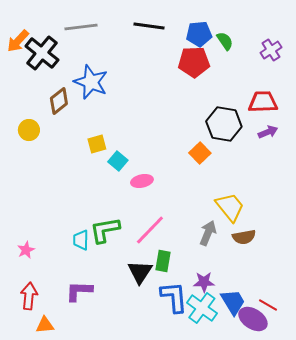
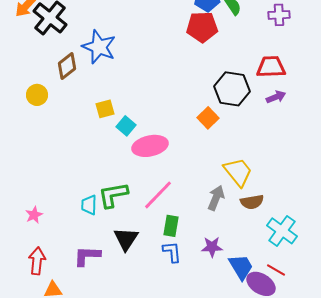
purple cross: (271, 50) -> (279, 15), turned 30
pink ellipse: (142, 181) -> (150, 146), size x1.6
black triangle: (140, 272) -> (126, 239), moved
blue L-shape: (174, 297) -> (172, 252), moved, size x0.7
cyan cross: (202, 308) -> (282, 231), moved

